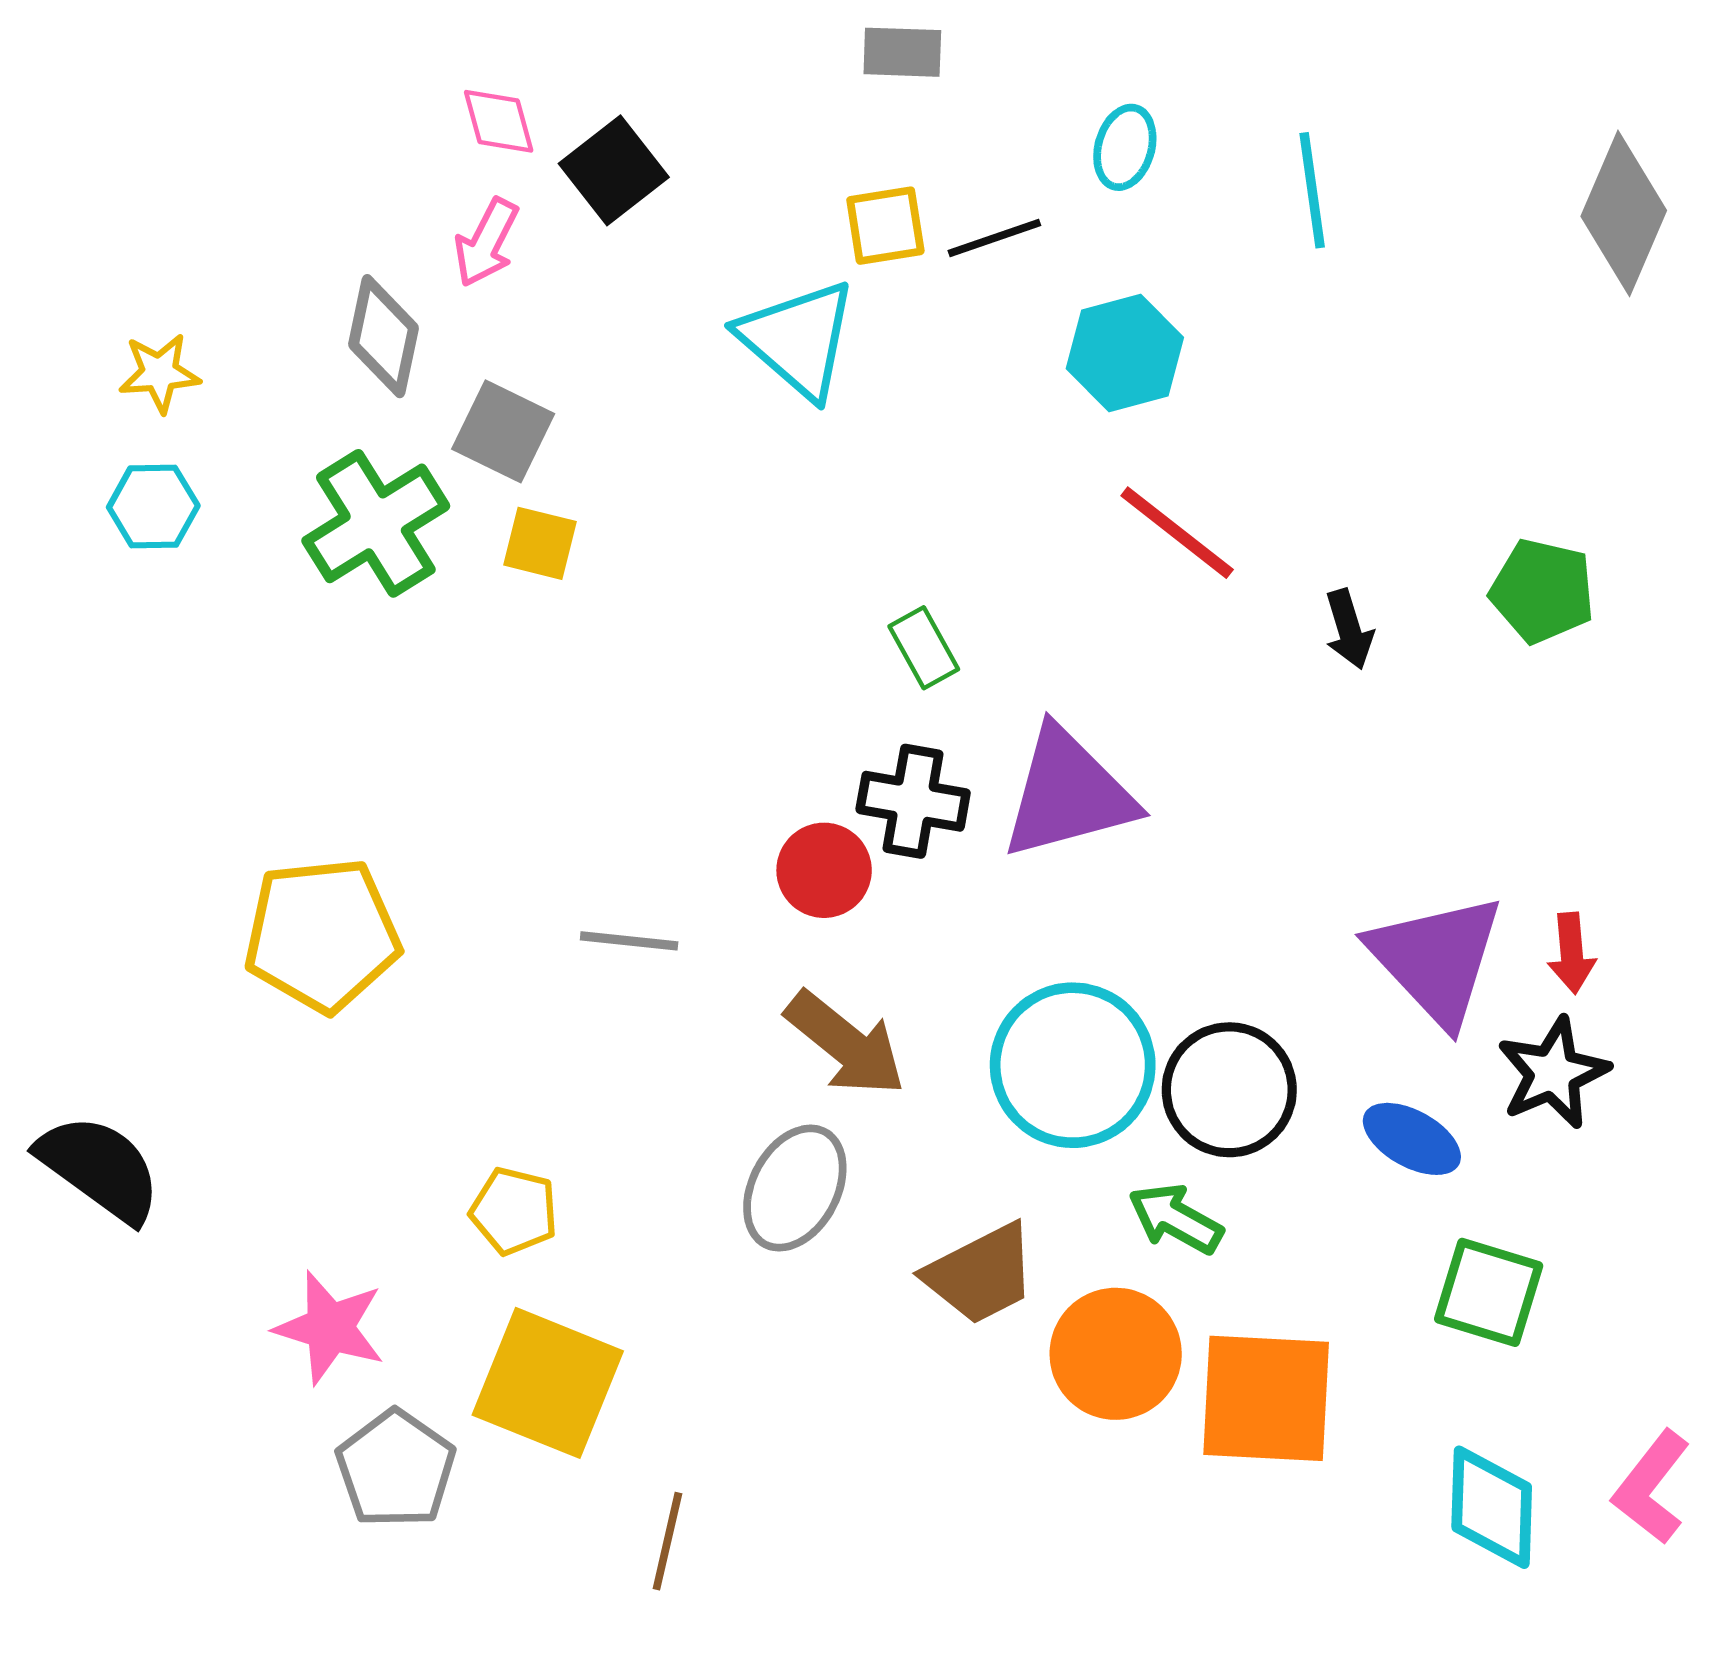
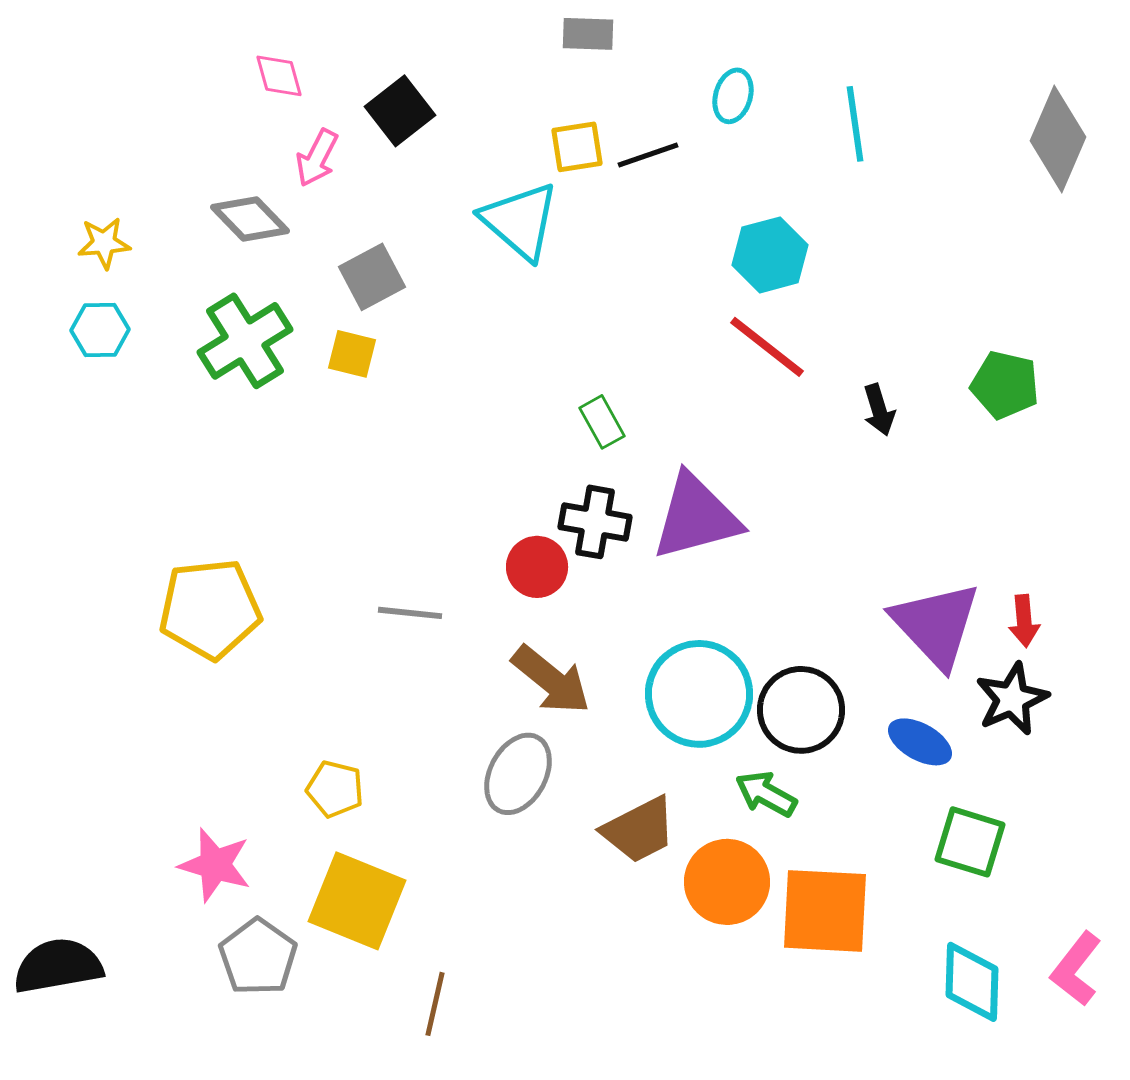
pink diamond: (499, 121) -> (279, 76), moved
gray diamond: (384, 336) -> (250, 219), turned -56
cyan hexagon: (1125, 353) -> (770, 255), moved
gray square: (503, 431) -> (372, 277), moved, turned 36
black semicircle: (100, 1168) -> (58, 966), moved, turned -46

